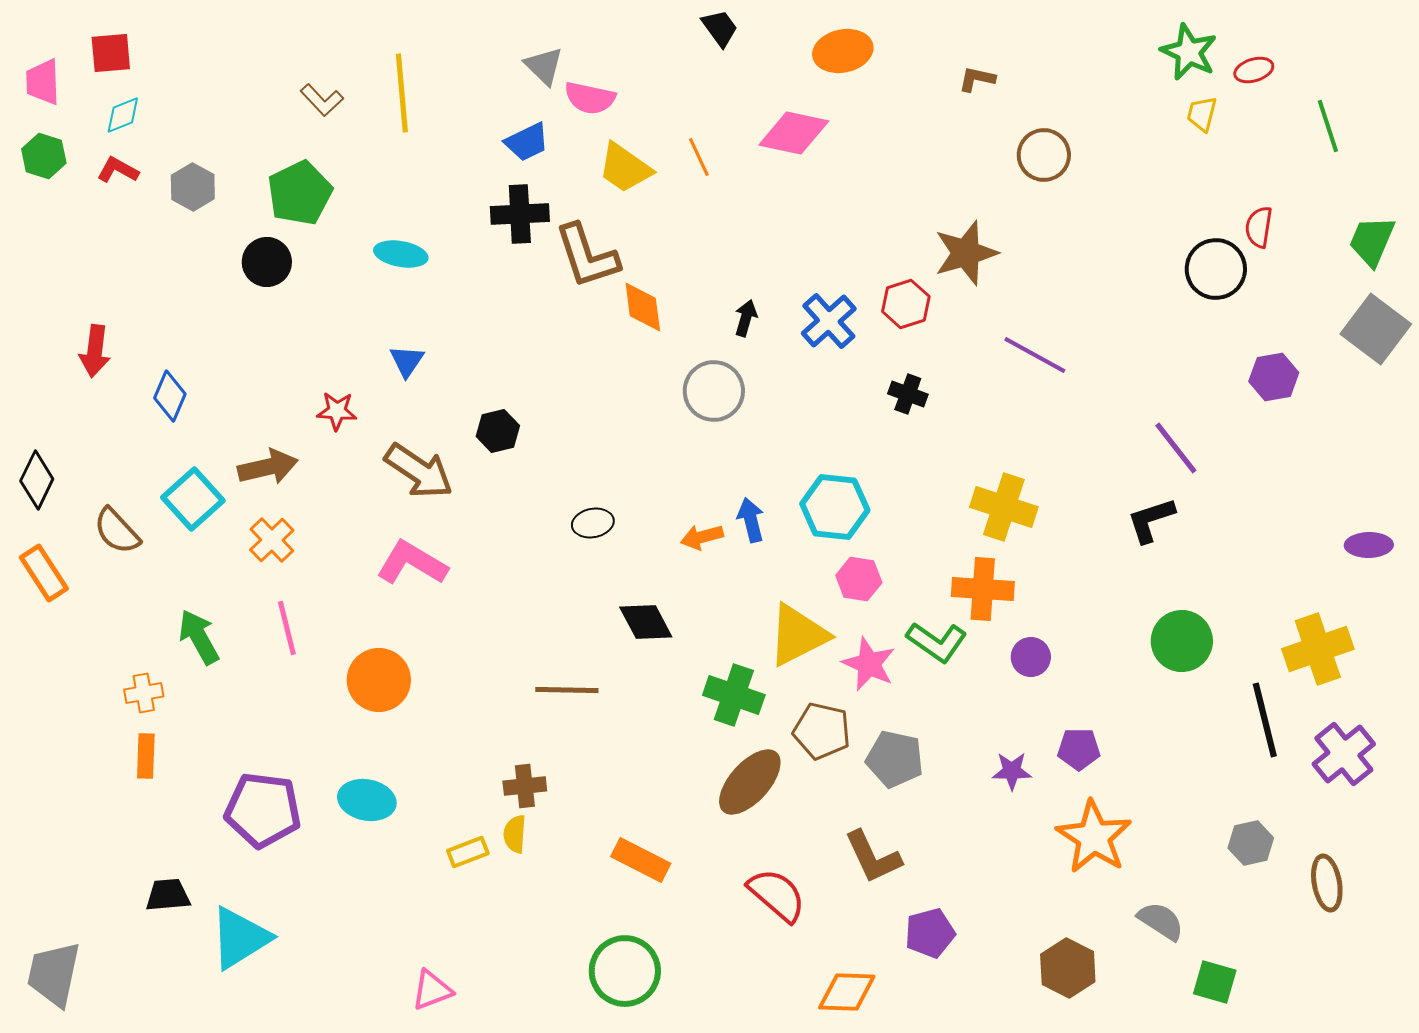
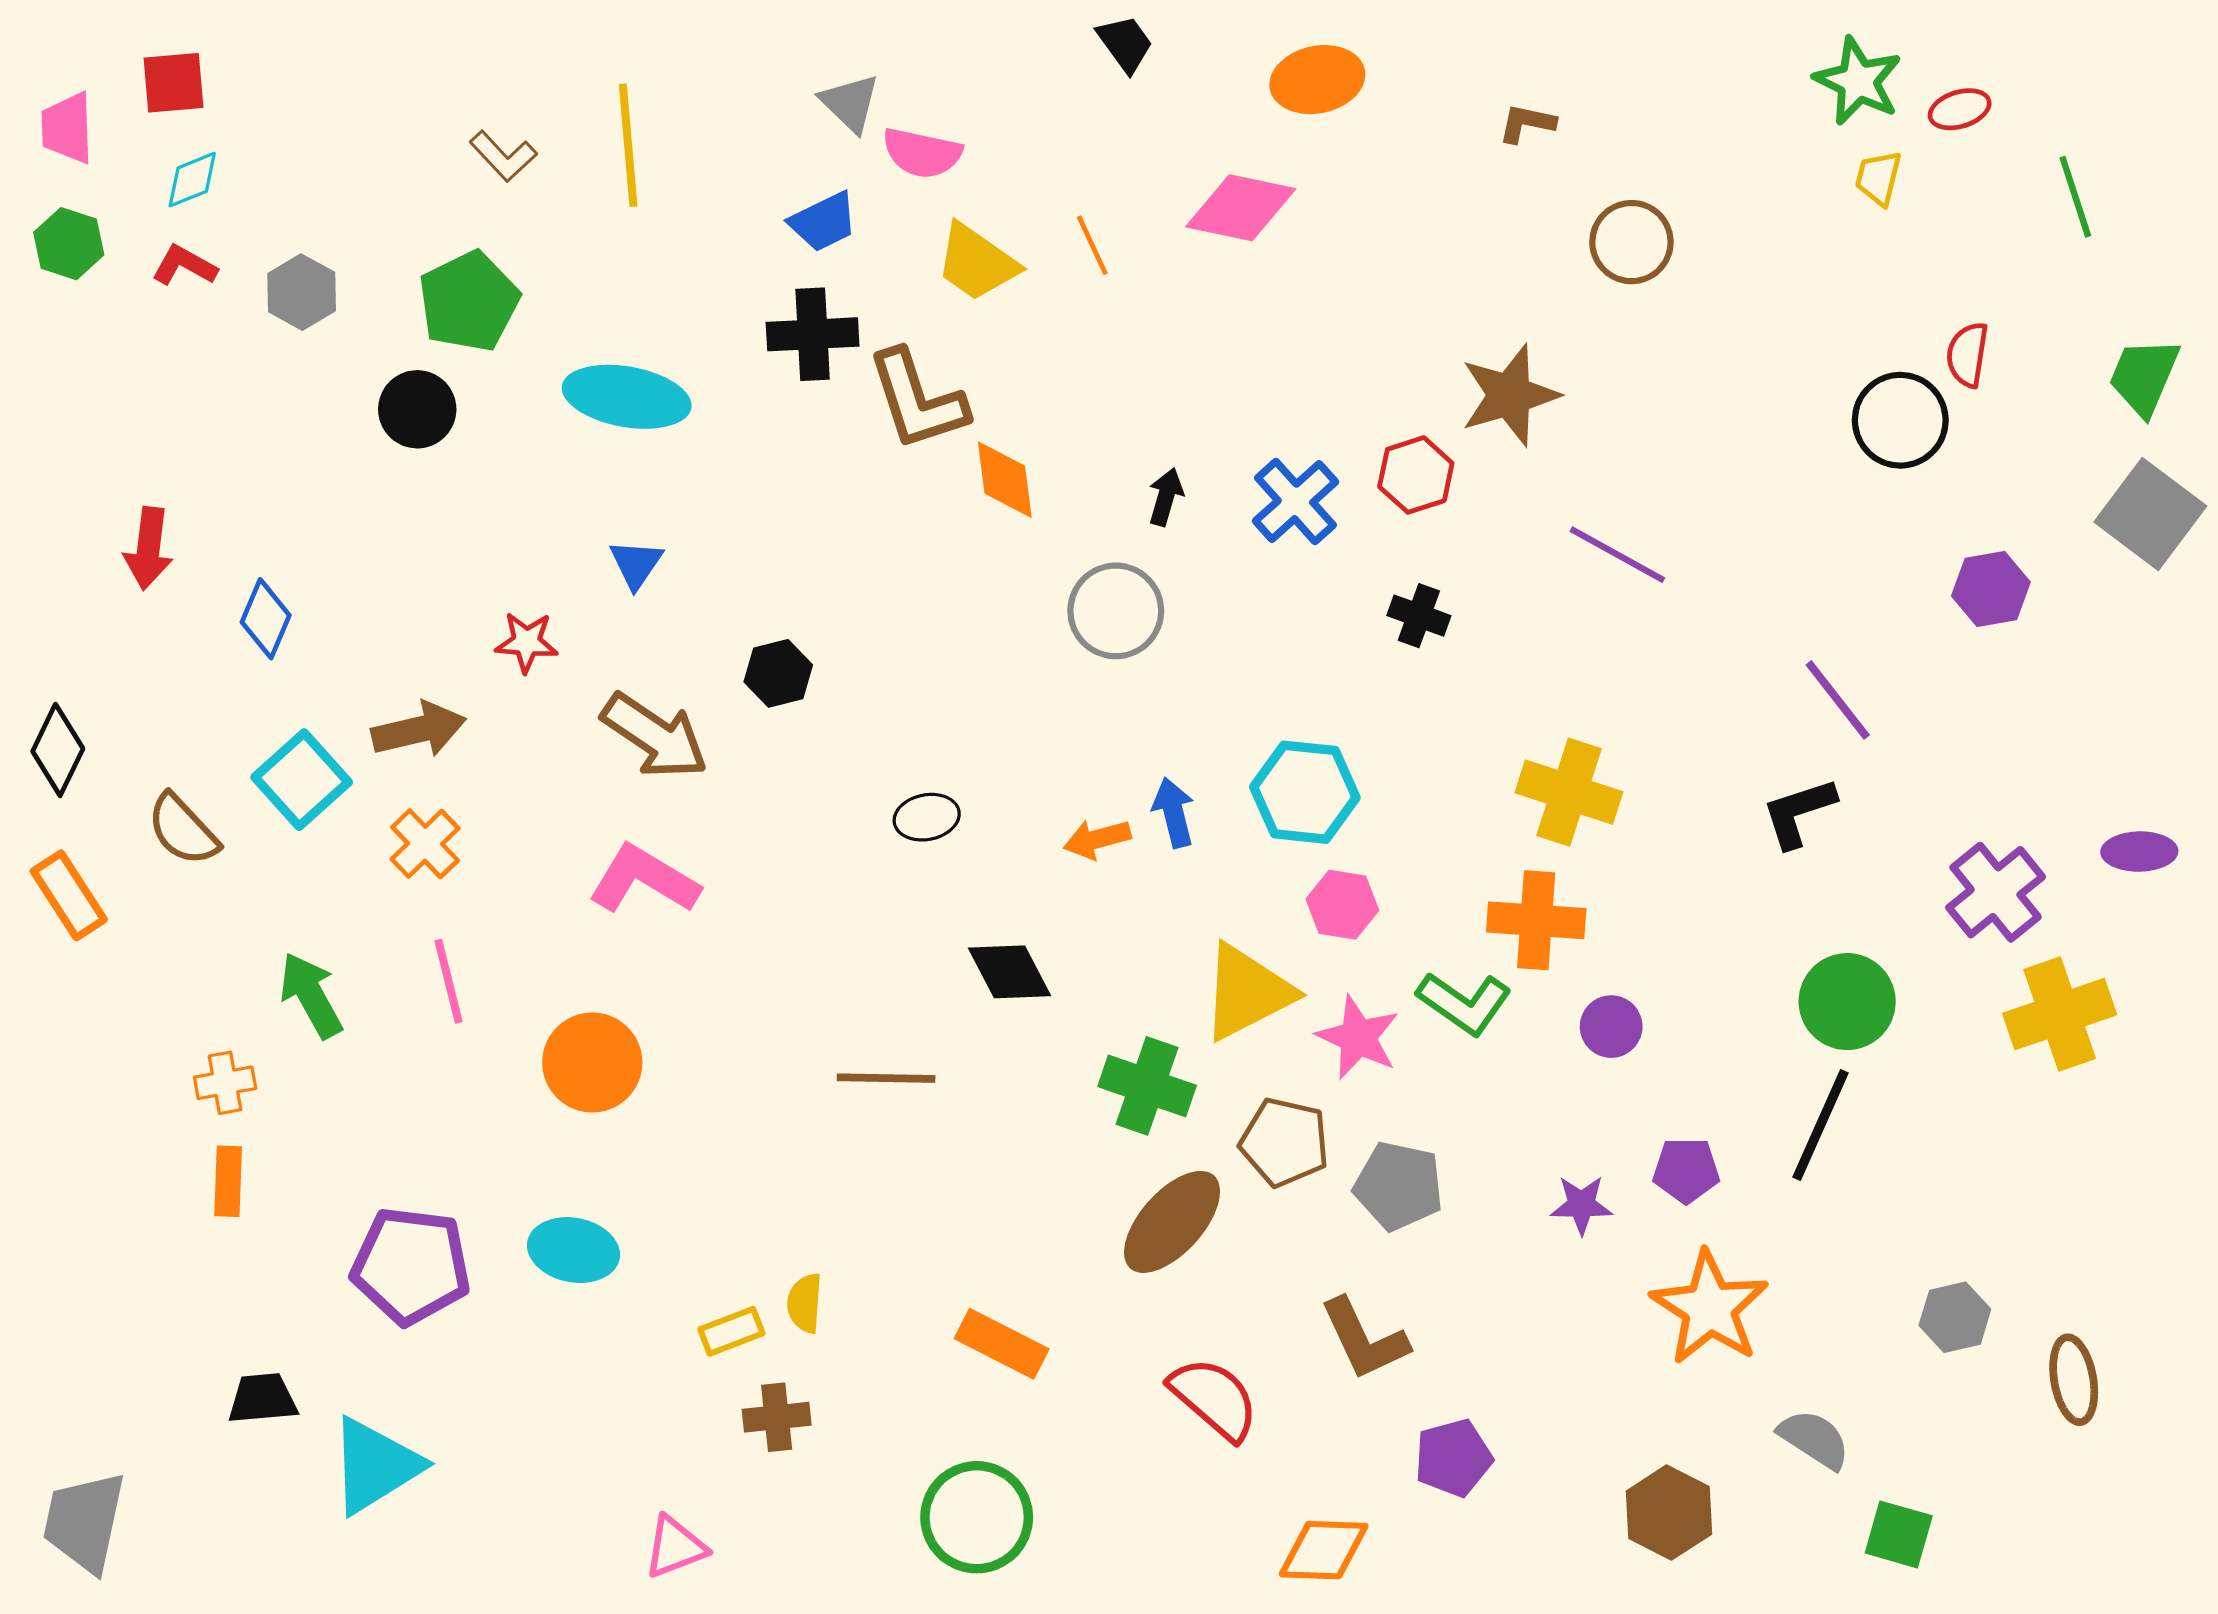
cyan ellipse: (401, 254) -> (627, 397), size x1.5
black line: (1265, 720) -> (1821, 1125), moved, turned 38
purple cross: (1344, 754) -> (1996, 892), moved
brown cross: (525, 786) -> (777, 1417), moved

